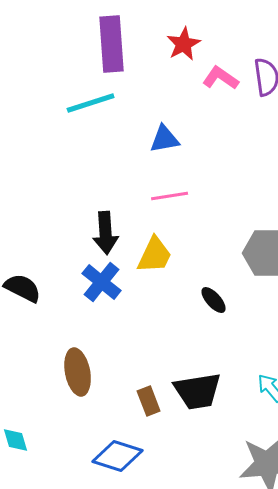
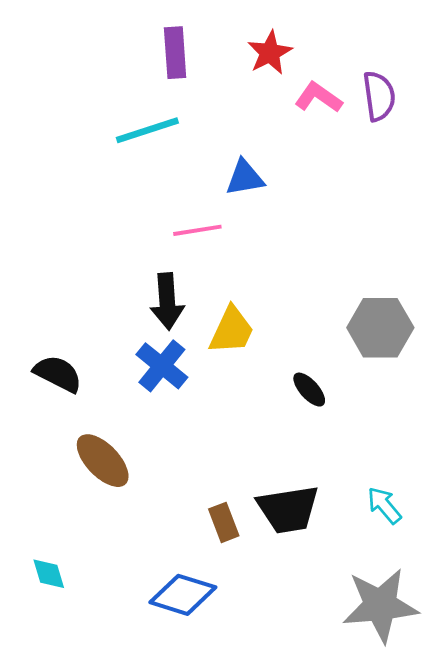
purple rectangle: (112, 44) -> (175, 53), size x0.7
pink line: (170, 196) -> (197, 230), moved
brown ellipse: (78, 372) -> (103, 461), moved, turned -33

